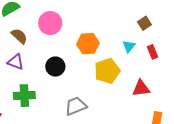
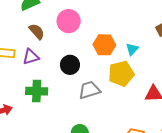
cyan triangle: (129, 46) -> (132, 49), moved
purple triangle: (16, 62) -> (31, 57), turned -42
gray trapezoid: (76, 106) -> (89, 90), moved

